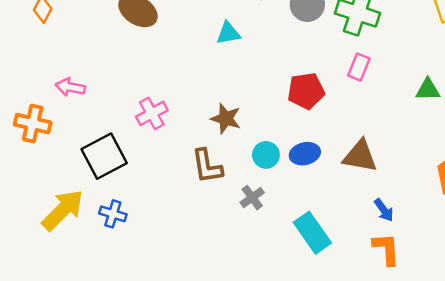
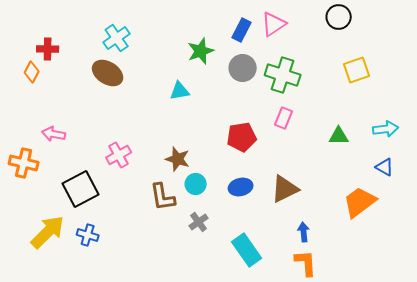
cyan circle: (266, 155) -> (196, 184), moved
brown triangle: (360, 156) -> (285, 189), turned -36
blue arrow: (384, 210) -> (304, 232), turned -150

